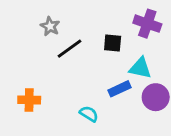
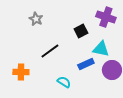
black square: (113, 43) -> (81, 31), turned -32
black line: (69, 49) -> (50, 51), moved

